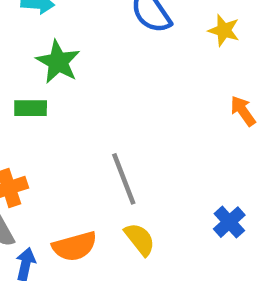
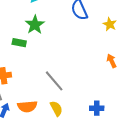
gray line: (124, 179) -> (54, 81), turned -30
blue cross: (229, 222) -> (97, 108), turned 32

